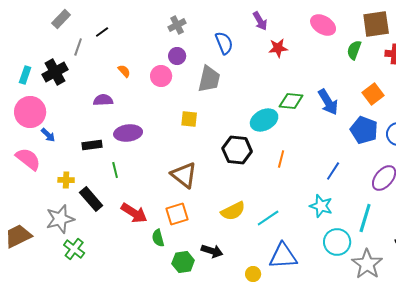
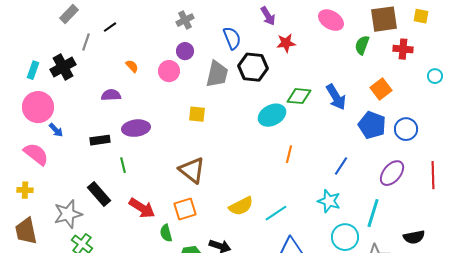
black hexagon: (237, 150) -> (253, 67), moved
yellow cross: (66, 180) -> (25, 190), moved
brown trapezoid: (18, 236) -> (26, 231), turned -76

